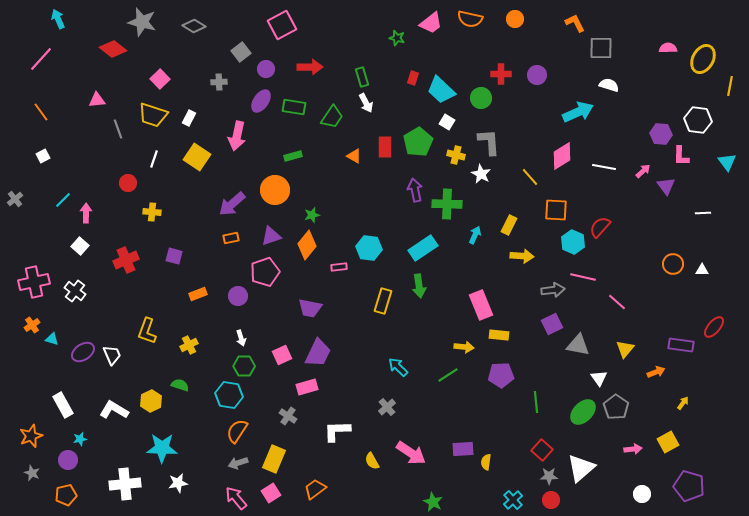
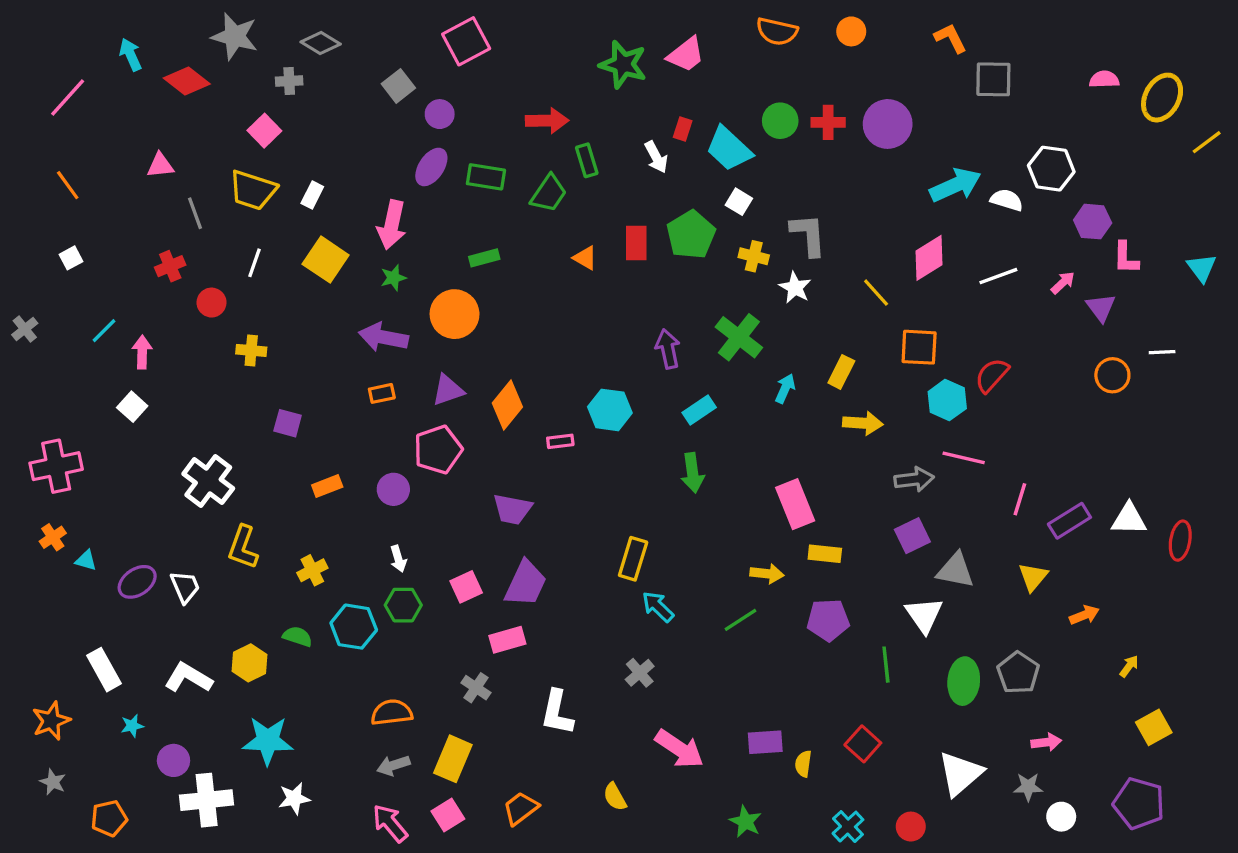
cyan arrow: (58, 19) -> (131, 55), moved
pink trapezoid: (431, 23) -> (686, 55), moved
green star: (397, 38) -> (623, 64), moved, size x1.8
red arrow: (310, 67) -> (547, 121), moved
purple circle: (537, 75) -> (888, 124), size x1.5
green rectangle: (362, 77) -> (587, 160), moved
gray cross: (219, 82) -> (289, 81), moved
white semicircle: (609, 85) -> (1007, 200), moved
yellow line: (730, 86) -> (1207, 142), turned 42
green circle: (481, 98) -> (780, 121), moved
white arrow: (366, 103) -> (656, 157), moved
white hexagon: (698, 120) -> (1051, 169), moved
white line: (604, 167) -> (998, 276), turned -30
purple arrow: (415, 190) -> (668, 349), moved
purple arrow: (232, 204) -> (383, 337), turned 52
green cross: (447, 204) -> (739, 337), turned 36
green star: (312, 215) -> (393, 278), moved
cyan rectangle: (423, 248) -> (699, 410), size x0.7
red cross: (126, 260) -> (170, 266), moved, size x0.7
orange circle: (673, 264) -> (1112, 375), moved
white triangle: (702, 270) -> (1129, 519), moved, size x1.6
white cross: (75, 291) -> (208, 481), moved, size x1.4
yellow rectangle: (383, 301) -> (633, 559), moved
pink line: (617, 302) -> (1020, 499), turned 66
red ellipse: (714, 327) -> (1180, 541), turned -30
purple rectangle: (681, 345) -> (1069, 521), moved, turned -40
white triangle: (599, 378) -> (924, 615), moved, size x1.4
cyan hexagon: (229, 395) -> (354, 627), moved
green ellipse: (583, 412) -> (964, 681), turned -40
orange semicircle: (237, 431) -> (392, 712), turned 50
white L-shape: (337, 431) -> (557, 712), turned -76
yellow square: (668, 442) -> (1154, 727), moved
red square: (542, 450) -> (863, 744), moved
purple circle: (68, 460) -> (173, 760), moved
yellow semicircle: (372, 461) -> (615, 797), moved
gray star: (549, 476) -> (1028, 787), moved
green star: (433, 502) -> (745, 822), moved

